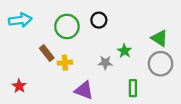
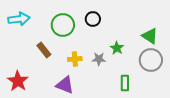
yellow cross: (65, 63) -> (75, 59), moved
red star: (19, 86) -> (18, 81), size x1.5
purple triangle: (84, 90) -> (65, 85), moved

